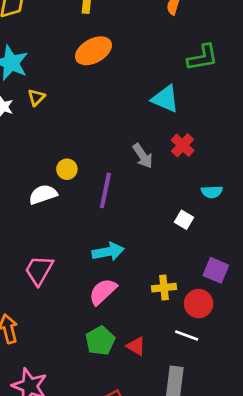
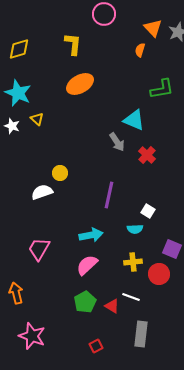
yellow triangle: (36, 97) -> (37, 119), turned -32
gray arrow: (143, 156) -> (117, 142), moved
purple line: (105, 190) -> (109, 195), moved
cyan semicircle: (212, 192) -> (135, 229), moved
white line: (187, 335) -> (131, 297), moved

